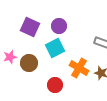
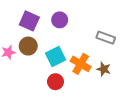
cyan square: (55, 48) -> (55, 57), moved
brown circle: (29, 63) -> (28, 46), moved

